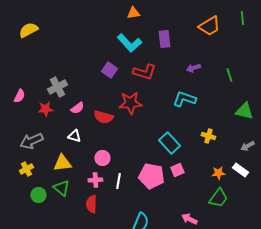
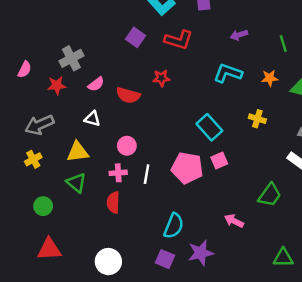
red star: (130, 103) -> (161, 78), size x0.6
orange star: (218, 173) -> (270, 78), moved
green circle: (38, 195) -> (43, 206), moved

